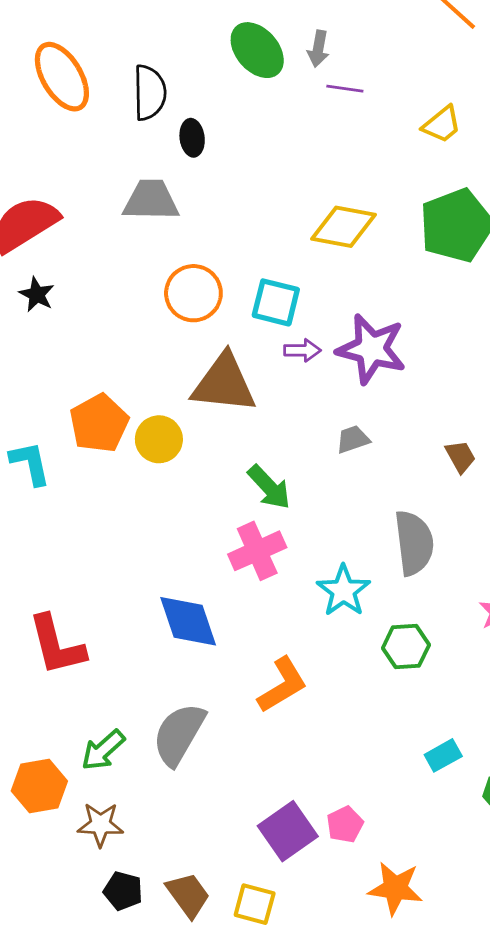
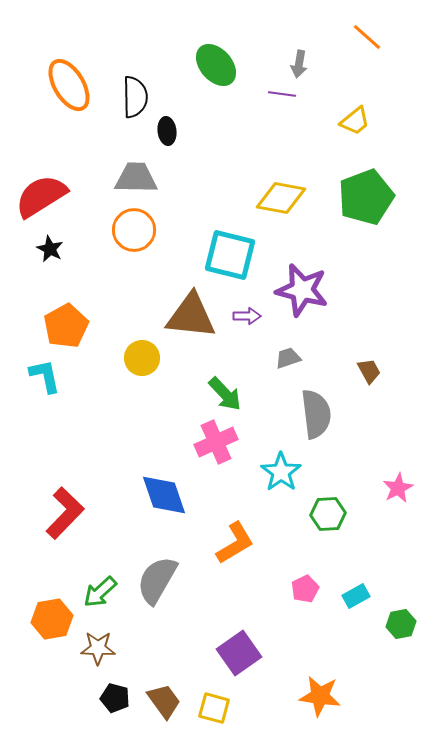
gray arrow: (318, 49) -> (299, 64), moved
orange circle: (193, 293) -> (134, 230), moved
cyan square: (276, 302) -> (230, 255), size x1.4
purple arrow: (302, 350) -> (247, 316), moved
orange pentagon: (99, 423) -> (66, 326), moved
gray semicircle: (414, 543) -> (316, 414), moved
red L-shape: (57, 645) -> (65, 513), turned -122
pink pentagon: (345, 824) -> (305, 589), moved

